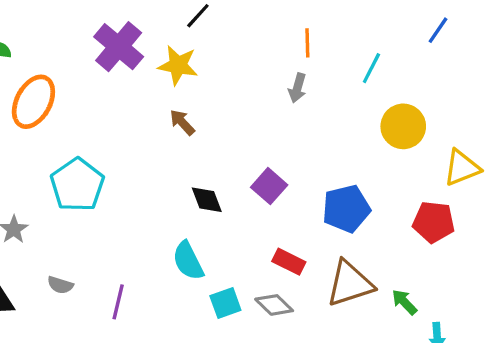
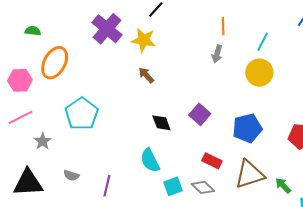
yellow circle: (403, 126) -> (259, 73), moved

